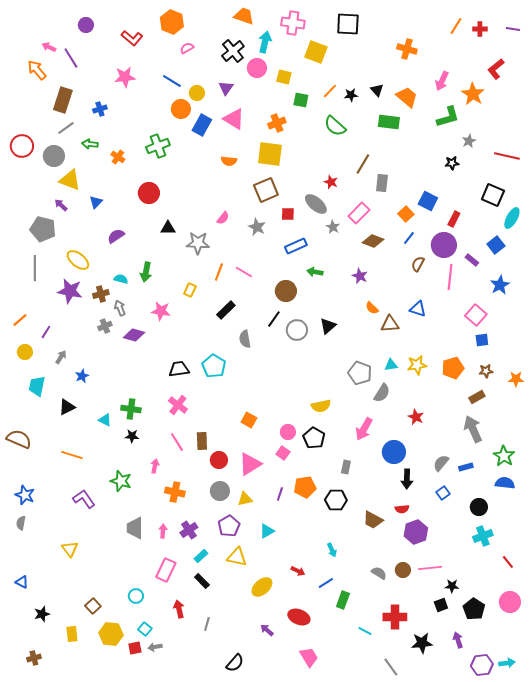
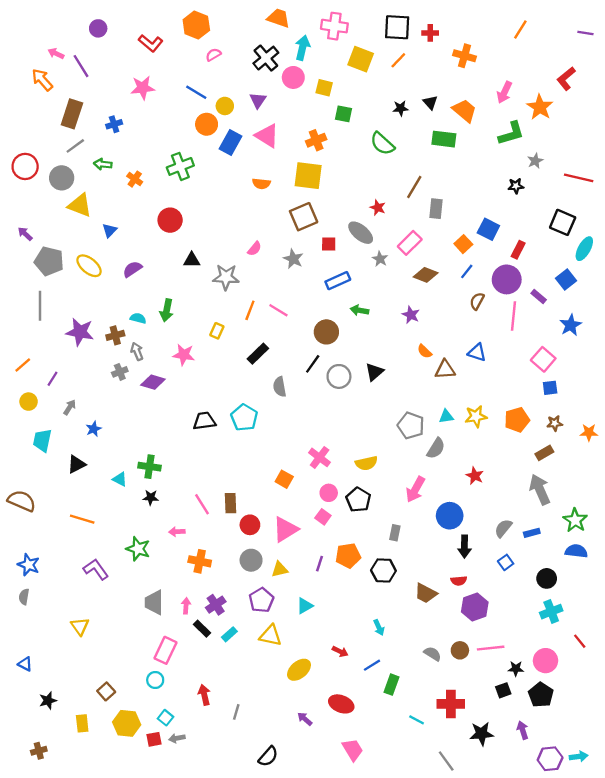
red cross: (480, 29) -> (430, 33), moved
orange line: (330, 91) -> (398, 60), moved
purple arrow: (61, 205) -> (25, 234), moved
yellow ellipse: (78, 260) -> (89, 266), moved
pink cross: (178, 405) -> (320, 457), moved
pink arrow: (155, 466) -> (177, 532), turned -104
pink rectangle: (166, 570) -> (165, 650), moved
black rectangle: (202, 581) -> (202, 629), moved
pink circle: (510, 602) -> (545, 661), moved

